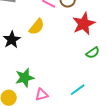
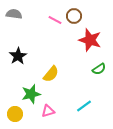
red star: (84, 24) -> (90, 40), turned -30
yellow semicircle: (37, 27) -> (51, 74), moved

